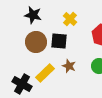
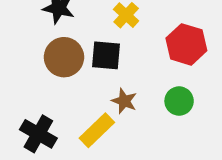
yellow rectangle: (45, 73) -> (97, 130), moved

